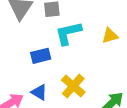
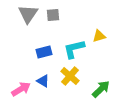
cyan L-shape: (68, 33) -> (74, 49), moved

